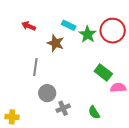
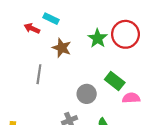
cyan rectangle: (69, 25) -> (51, 19), moved
gray circle: (47, 93) -> (87, 94), moved

